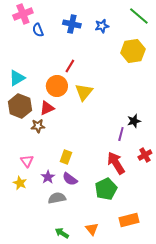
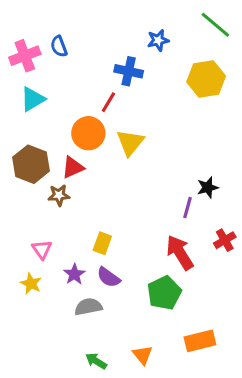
pink cross: (23, 14) -> (25, 56), moved
blue cross: (72, 24) -> (129, 71), moved
cyan triangle: (17, 78) -> (33, 99), moved

